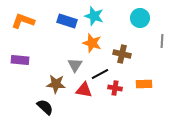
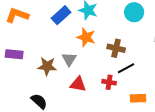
blue rectangle: (67, 21) -> (61, 15), turned -60
black line: (100, 74) -> (126, 68), moved
brown star: (56, 84) -> (47, 66), moved
orange rectangle: (144, 84) -> (138, 98), moved

